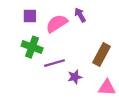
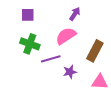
purple arrow: (80, 15) -> (75, 14), turned 64
pink semicircle: (57, 24) -> (66, 36), moved

